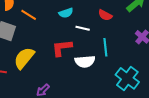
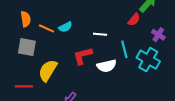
cyan semicircle: (66, 13) -> (65, 27), moved
red semicircle: (105, 15) -> (134, 20), moved, turned -72
cyan cross: (127, 78) -> (148, 60), moved

